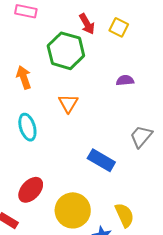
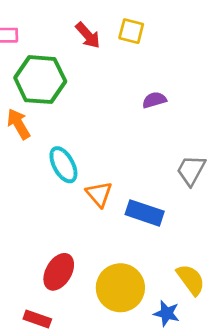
green hexagon: (66, 51) -> (40, 80), moved
orange triangle: (68, 103) -> (99, 194), moved
cyan ellipse: (27, 127) -> (63, 165), moved

